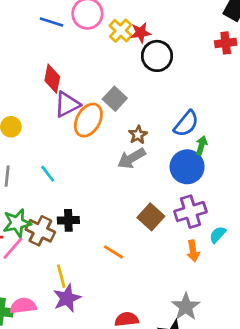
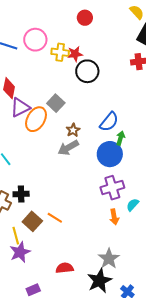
yellow cross: (121, 31) -> (60, 52), turned -36
brown square: (151, 217) -> (32, 221), moved

